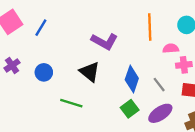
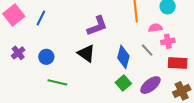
purple L-shape: (105, 41) -> (97, 26), turned -45
gray line: (159, 85) -> (147, 50), moved
green line: (71, 103) -> (57, 82), moved

